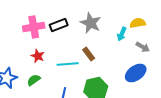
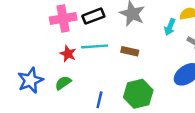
brown rectangle: (89, 54) -> (130, 51), turned -40
cyan line: (68, 64) -> (95, 46), moved

